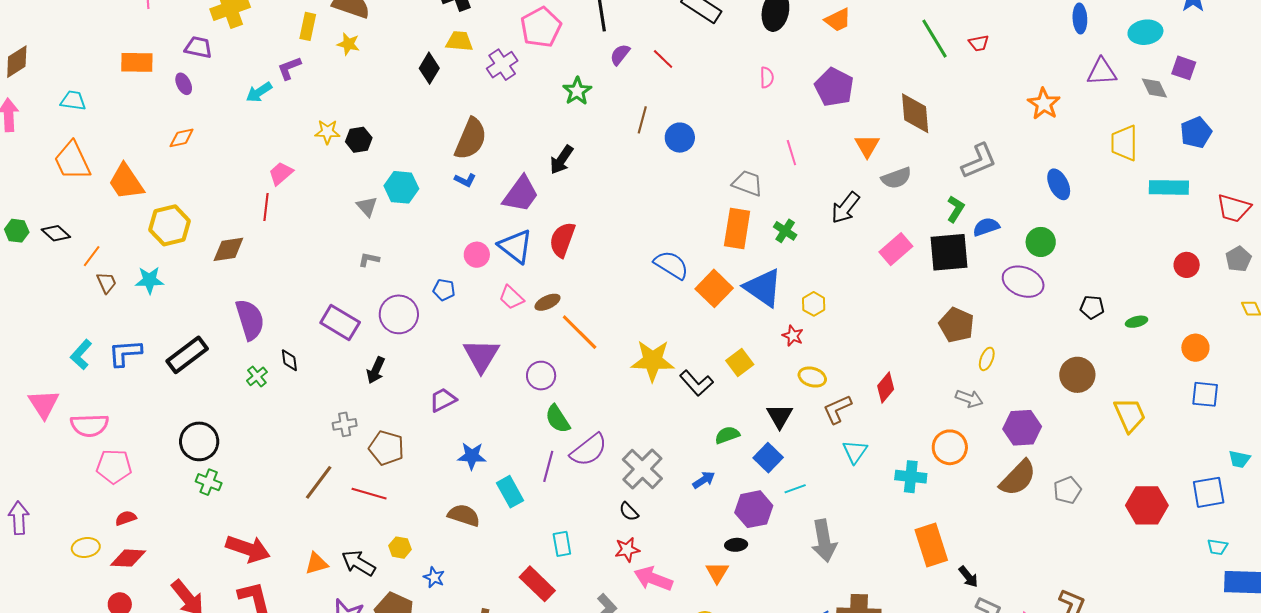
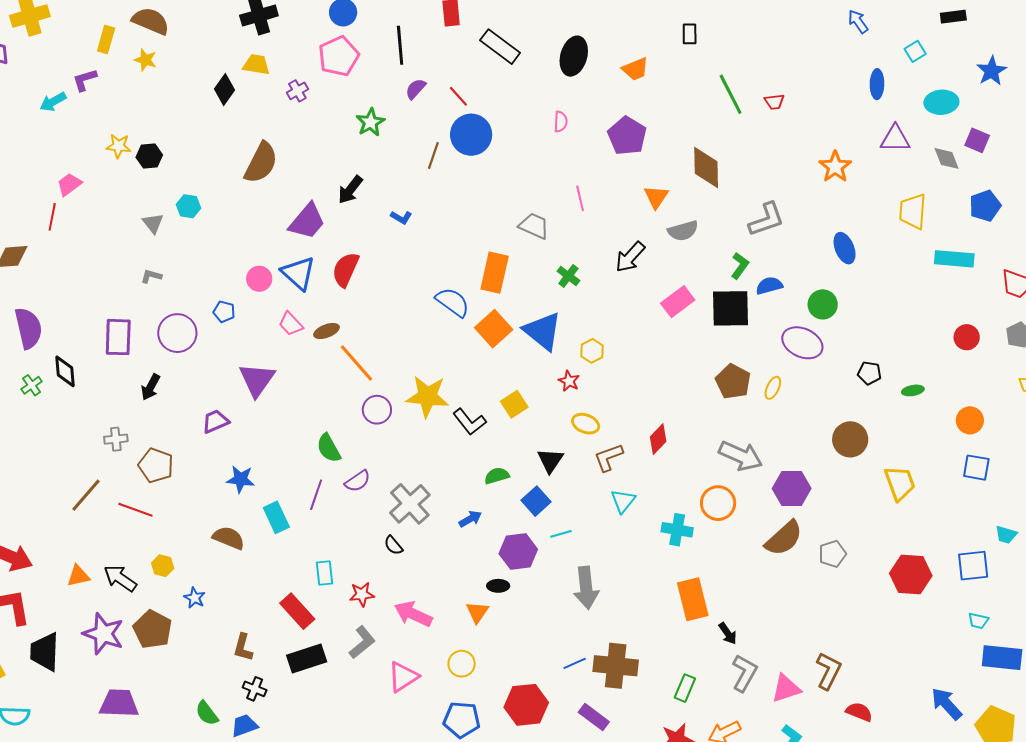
purple cross: (502, 65) -> (297, 91), size x0.7
blue circle: (680, 138) -> (471, 135), moved, size x1.4
blue L-shape: (465, 180) -> (401, 217), moved
cyan hexagon: (401, 187) -> (189, 206), size x0.7
orange rectangle: (737, 229) -> (495, 273), moved
purple rectangle: (340, 322) -> (118, 337), turned 57
yellow ellipse: (987, 359) -> (773, 388), moved
black diamond: (289, 360) -> (65, 371), size x1.4
purple circle: (541, 376) -> (377, 410), moved
gray arrow: (969, 399) -> (741, 456), size x1.6
purple semicircle: (589, 450) -> (358, 481), size x0.7
red star: (627, 550) -> (362, 594), moved

